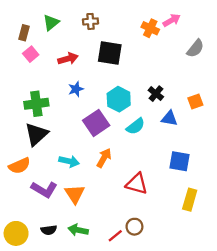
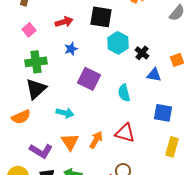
pink square: (31, 54) -> (29, 30), moved
cyan hexagon: (119, 99) -> (118, 43), moved
purple square: (96, 123) -> (89, 79), turned -30
cyan semicircle: (136, 126) -> (124, 93), moved, turned 114
orange arrow: (104, 158) -> (96, 140), moved
purple L-shape: (44, 189) -> (41, 151), moved

